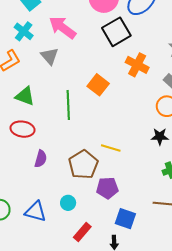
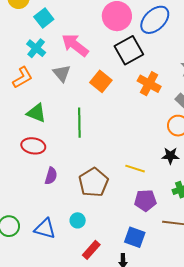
orange square: (98, 85) -> (101, 81), moved
yellow line: (111, 148) -> (135, 169), moved
purple pentagon: (107, 188) -> (145, 200), moved

